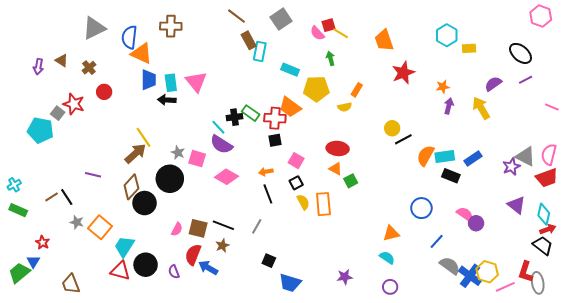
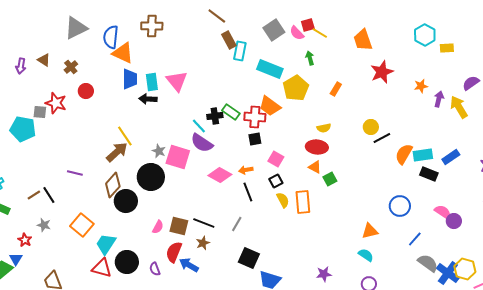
gray square: (281, 19) -> (274, 30), moved
cyan rectangle: (290, 70) -> (270, 69), size x1.4
yellow pentagon: (316, 89) -> (296, 88), turned -30
purple arrow: (449, 106) -> (439, 99), moved
yellow semicircle: (345, 107) -> (324, 128), moved
gray square: (58, 113) -> (40, 112), turned -32
pink square: (197, 159) -> (178, 157), size x1.4
pink diamond: (226, 177) -> (220, 175), moved
gray star: (77, 222) -> (44, 225), moved
black square: (269, 261) -> (249, 258), size x1.5

